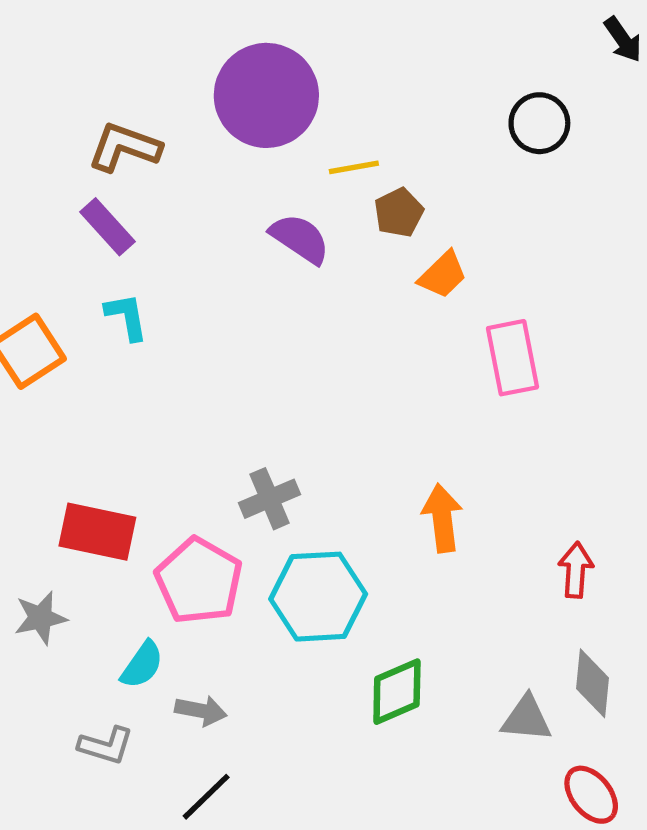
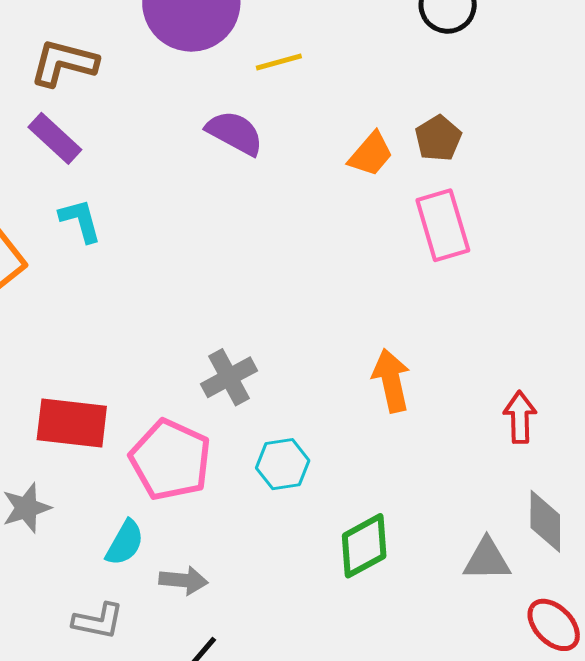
brown pentagon: (399, 213) -> (438, 138), moved
cyan hexagon: (318, 597) -> (283, 464), size x0.6

